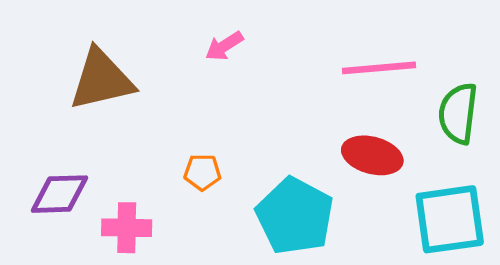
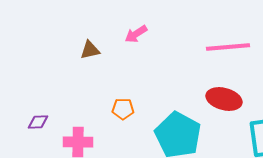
brown triangle: (101, 80) -> (90, 50), moved, size x0.5
purple diamond: (59, 194) -> (38, 122), size x0.6

